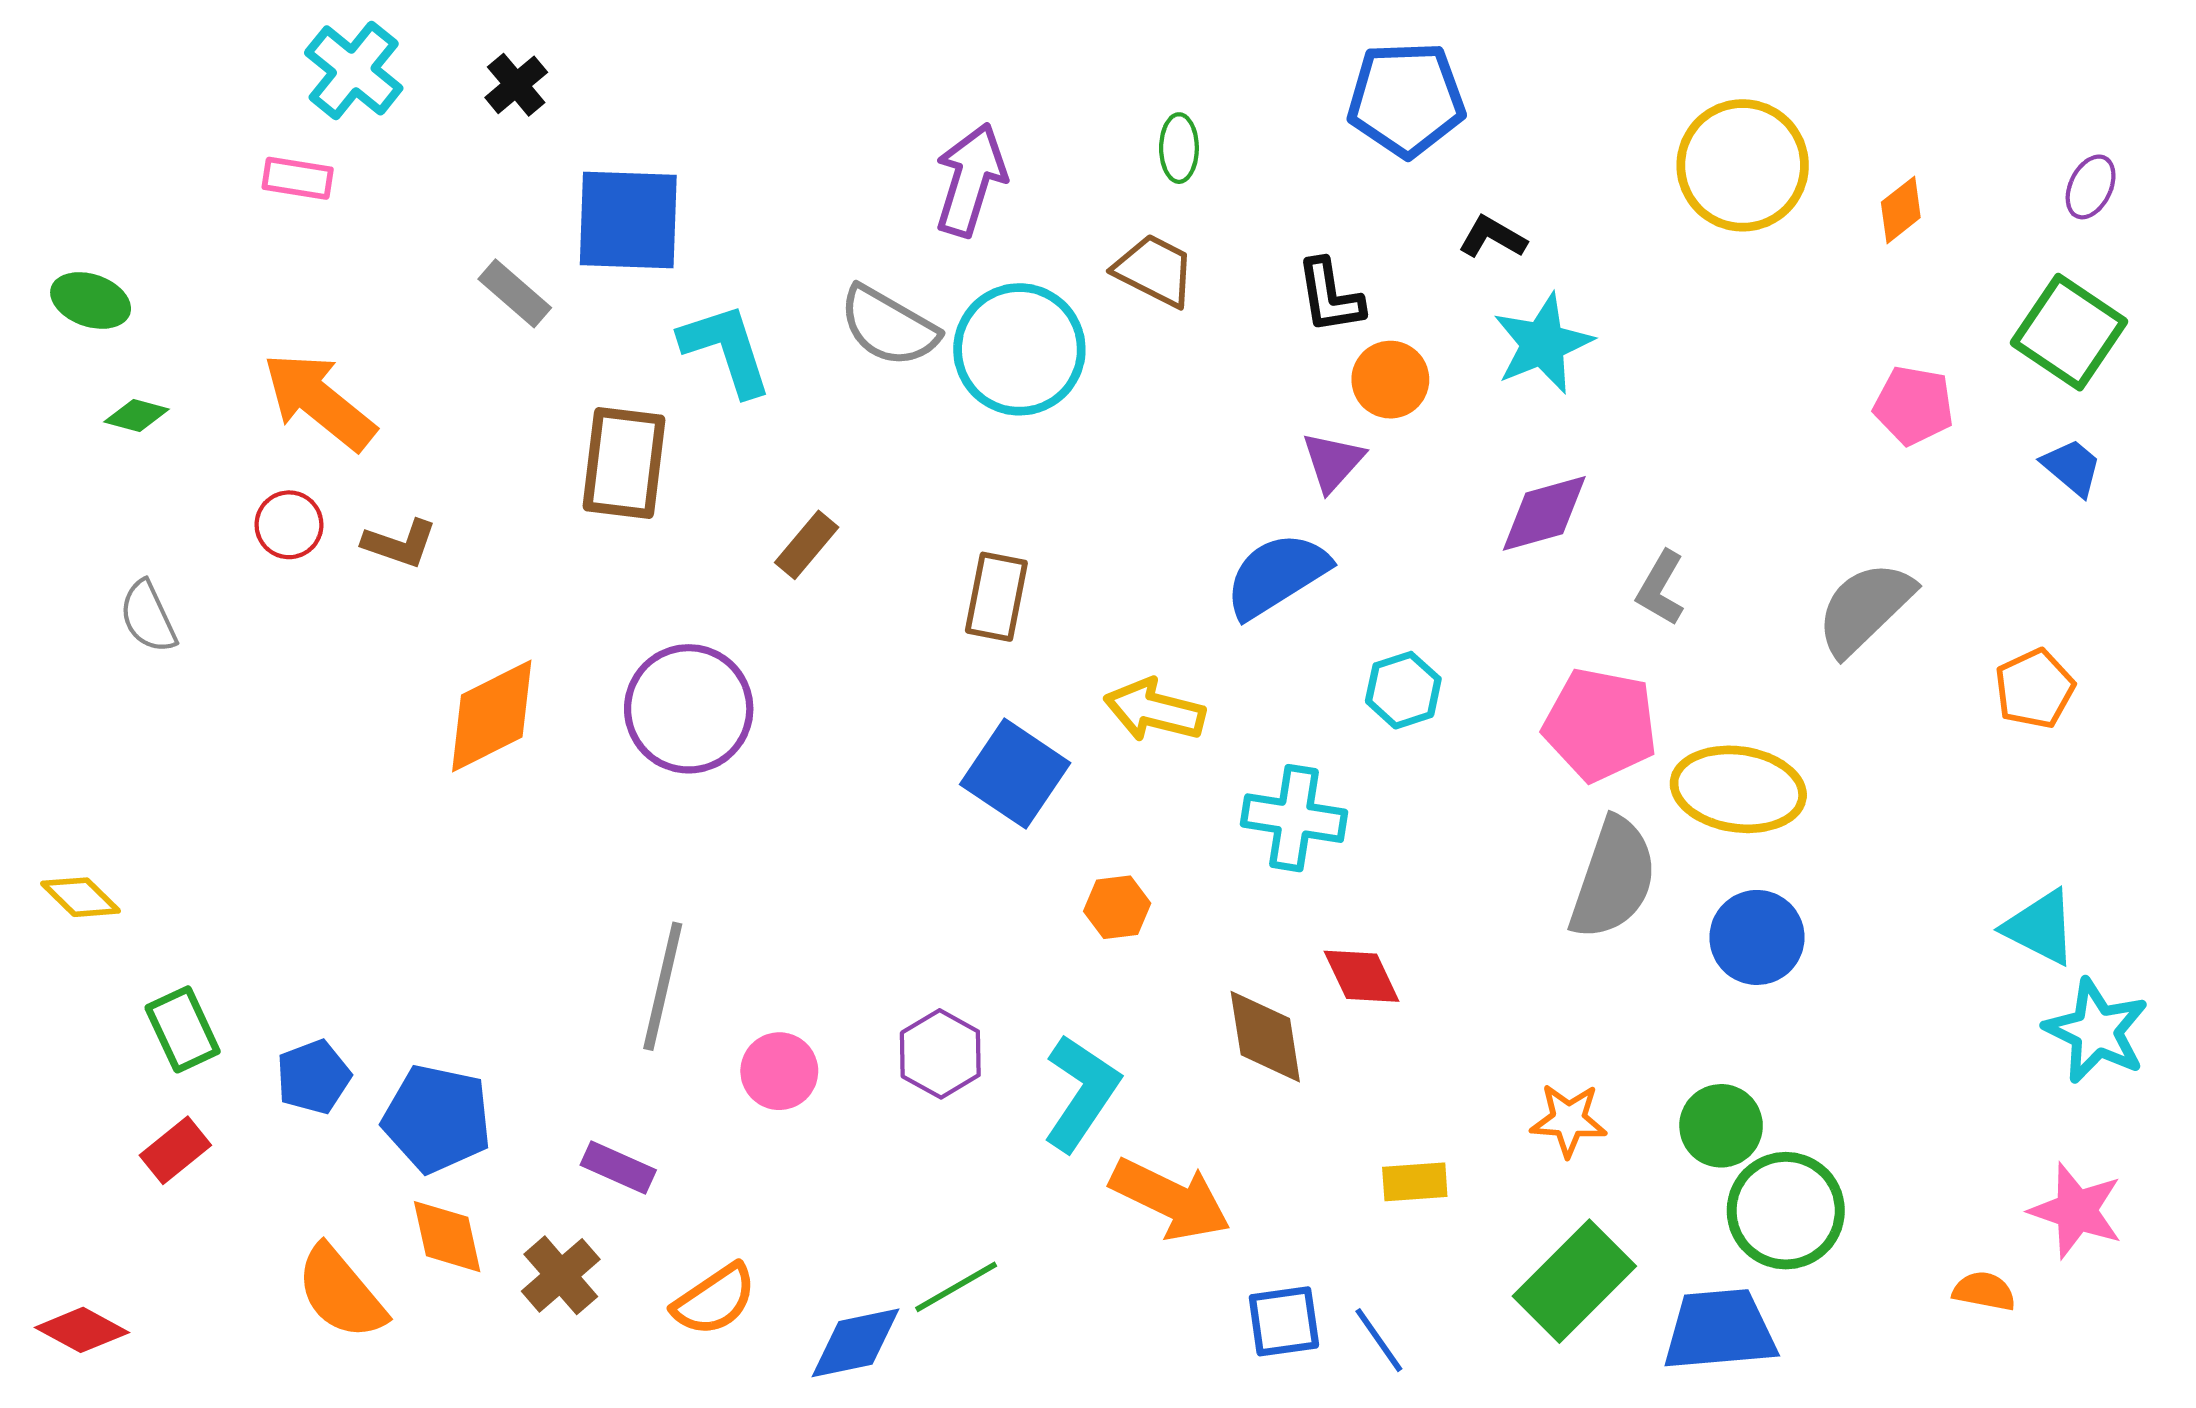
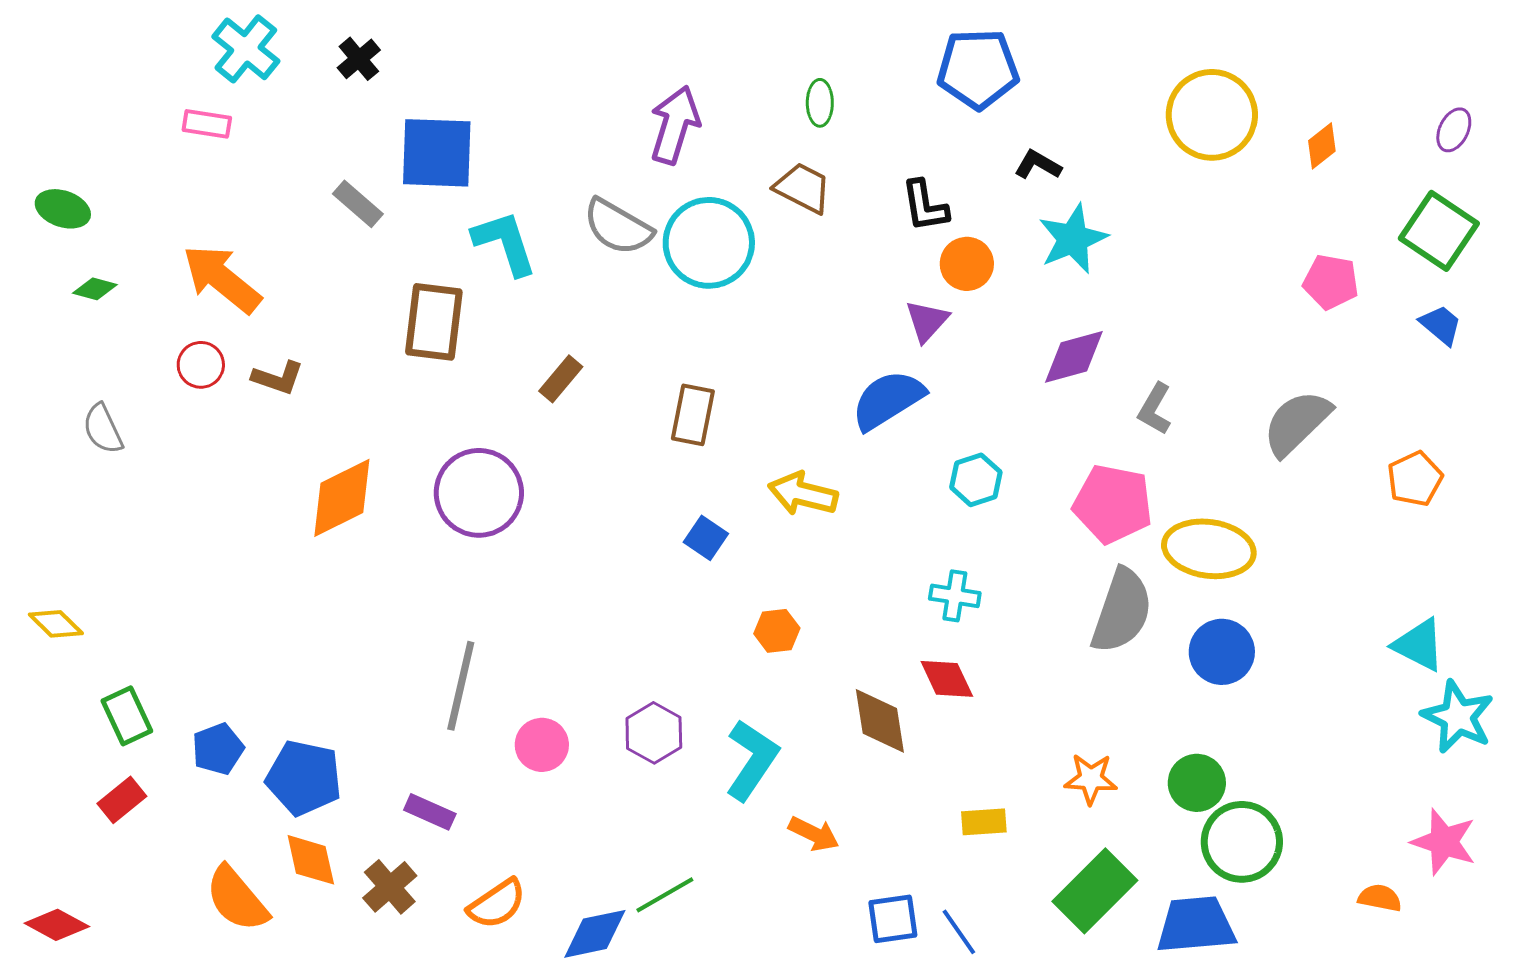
blue square: (1015, 774) -> (706, 538), size x0.6
cyan cross: (1294, 818) -> (955, 596), moved, size x0.7
orange arrow: (1170, 1199) -> (814, 834), size x0.6

